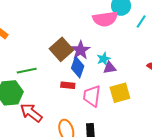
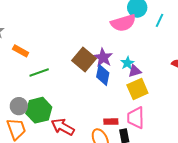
green line: (27, 71) -> (39, 72), moved
red rectangle: (68, 85) -> (111, 122), moved
yellow square: (120, 93) -> (137, 89), moved
pink trapezoid: (92, 96) -> (136, 118), moved

